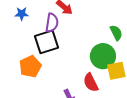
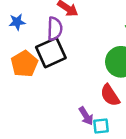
orange pentagon: (30, 66) -> (24, 64), moved

